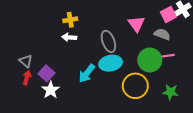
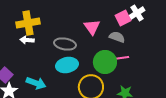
yellow cross: (70, 20) -> (28, 23), size x1.6
gray ellipse: (108, 41) -> (65, 44), turned -60
cyan arrow: (87, 73) -> (36, 83), moved, turned -108

